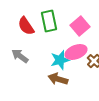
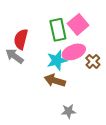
green rectangle: (49, 21) -> (58, 30), moved
red semicircle: (26, 26) -> (21, 39), moved, turned 48

